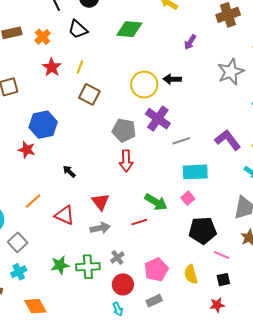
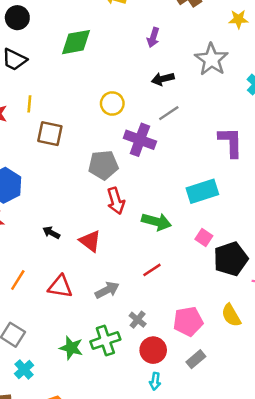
black arrow: (172, 79) -> (163, 79), moved
yellow circle: (144, 85) -> (112, 104), size x0.7
purple L-shape: (228, 140) -> (231, 142), turned 52
gray line: (181, 141) -> (169, 113), moved
pink square: (188, 198) -> (204, 238), moved
red triangle: (101, 202) -> (90, 241), moved
green arrow: (156, 202) -> (156, 222), moved
green star: (60, 265) -> (71, 348), turned -30
pink pentagon: (156, 270) -> (188, 321), turned 30
cyan arrow: (118, 309) -> (155, 381), turned 48

